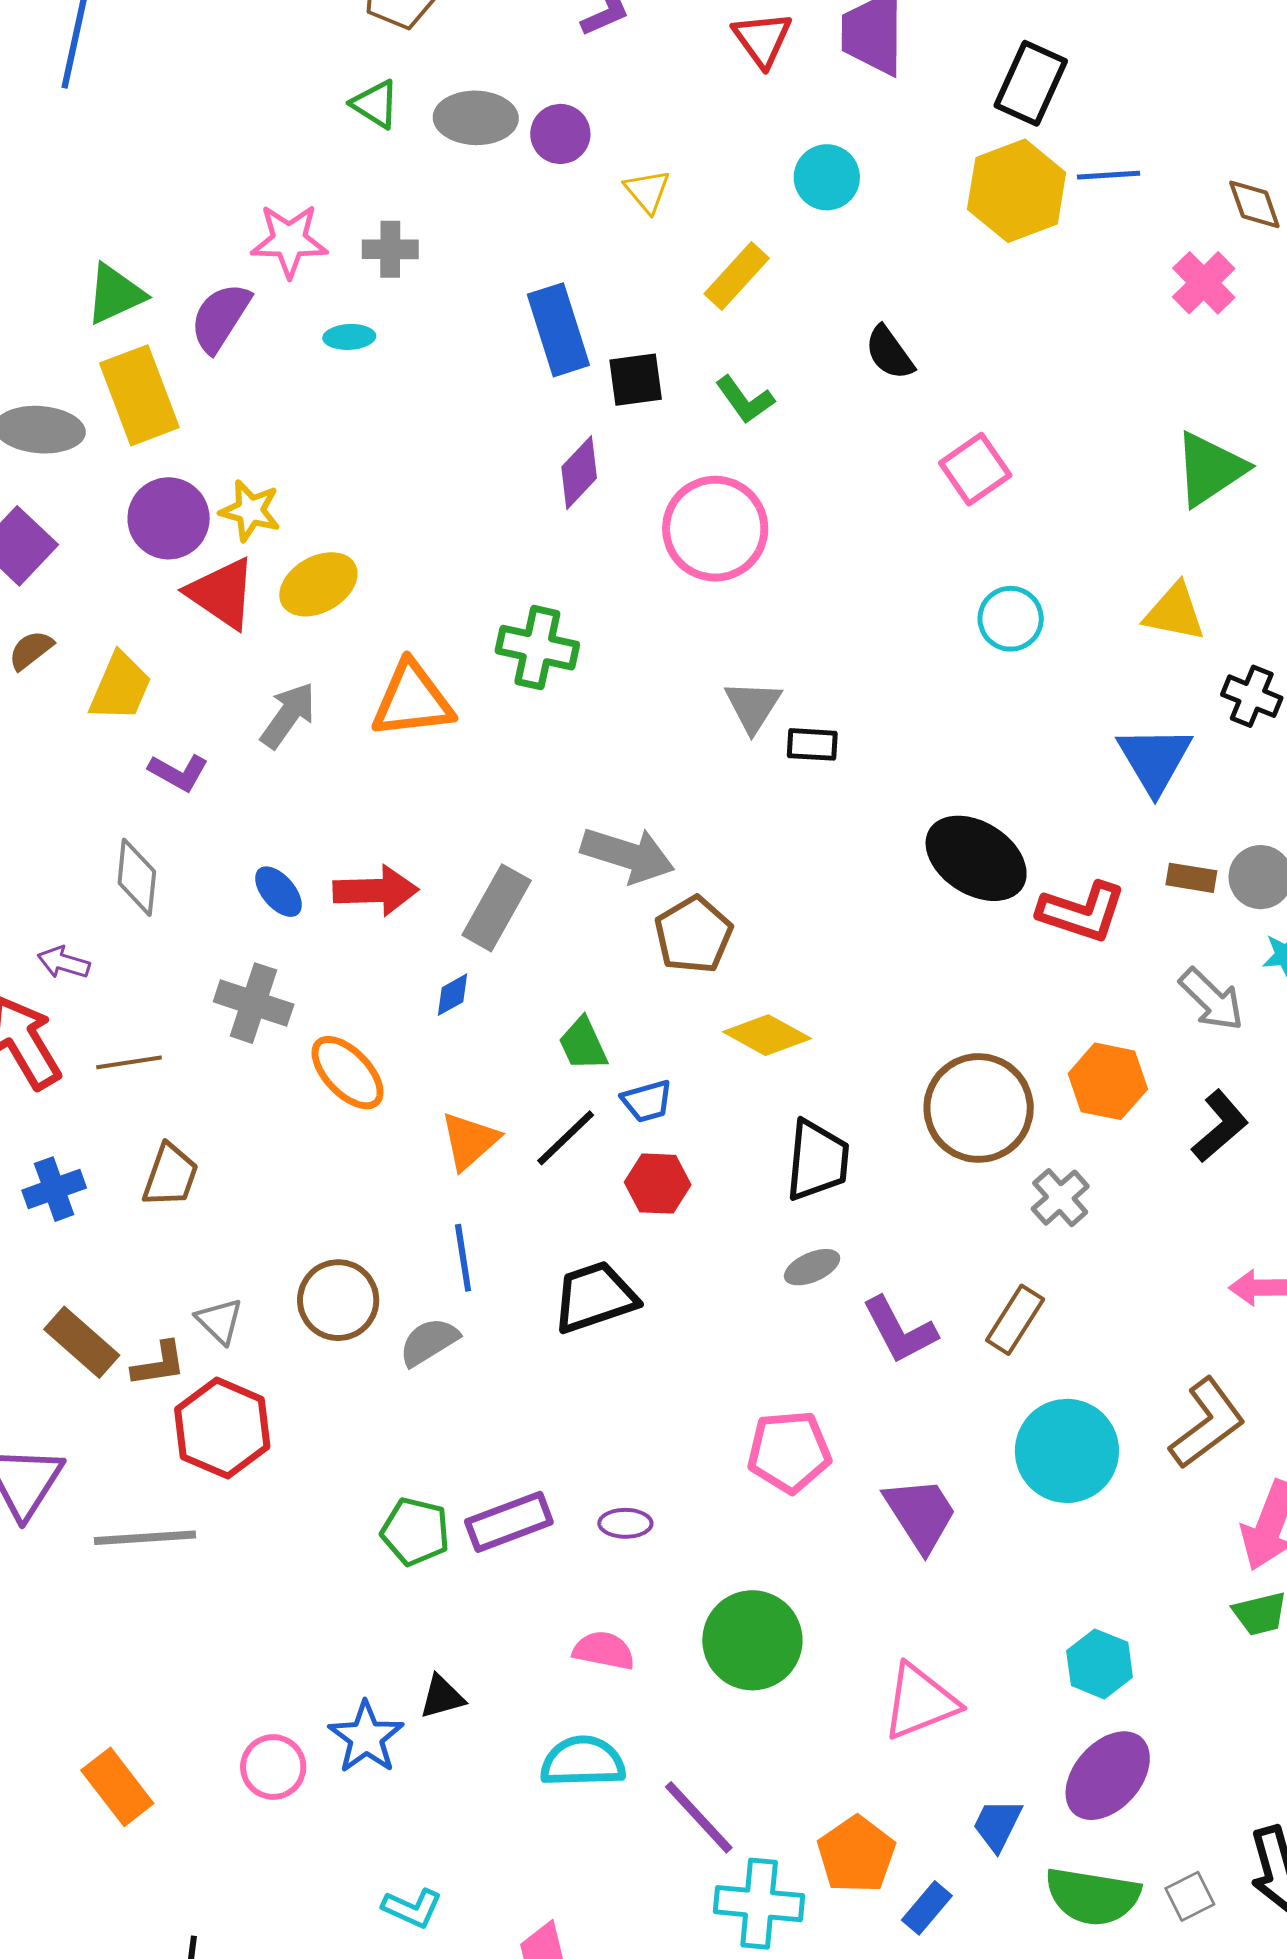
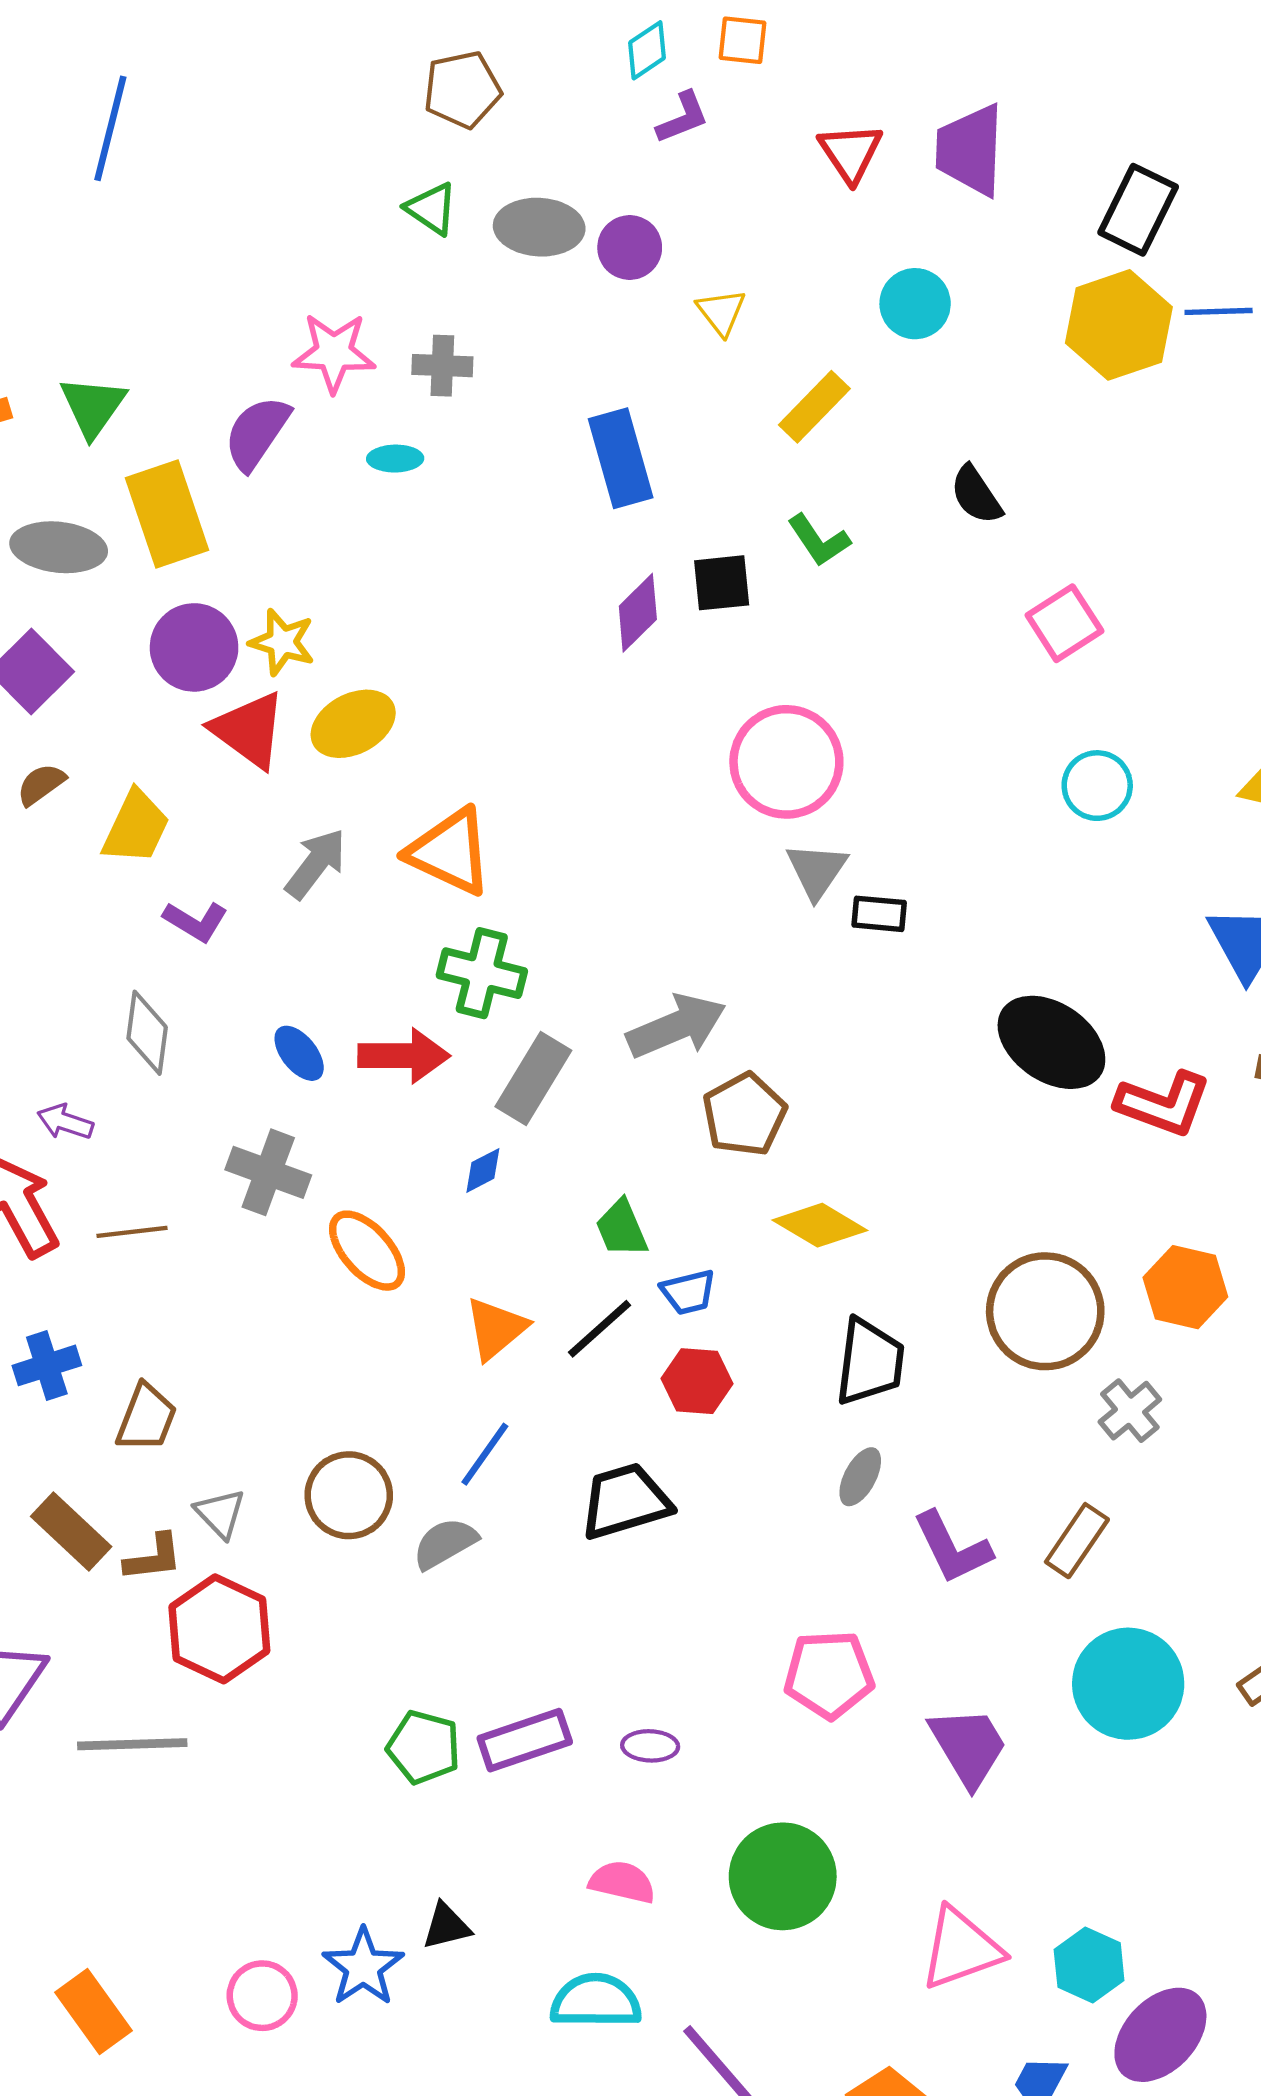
green triangle: (115, 294) -> (93, 406), moved, turned -32
black square: (636, 380) -> (722, 583), moved
pink circle: (715, 529) -> (786, 762), moved
green cross: (537, 648) -> (482, 973), moved
orange triangle: (412, 700) -> (450, 852), turned 30
gray arrow: (628, 855) -> (676, 1026), turned -42
brown trapezoid: (170, 1175) -> (146, 1418), moved
blue line: (463, 1258) -> (485, 1454), turned 42
gray ellipse: (812, 1267) -> (860, 1477), turned -40
cyan hexagon: (1100, 1664) -> (1089, 1965), moved

